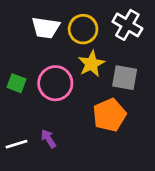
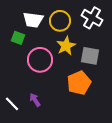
green square: (17, 83) -> (18, 38), moved
white line: (17, 144) -> (12, 104), turned 63

